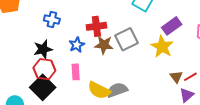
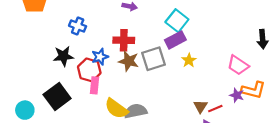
purple rectangle: (172, 26) -> (175, 40), moved
yellow star: (162, 47) -> (189, 60), moved, size x0.6
red hexagon: (44, 69) -> (89, 70), moved

